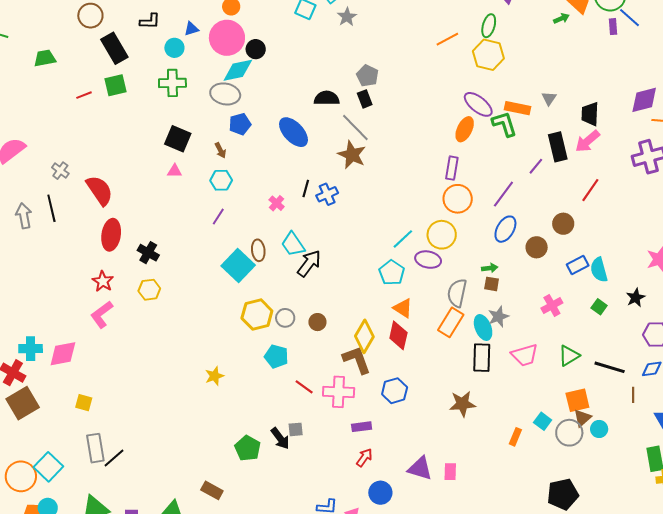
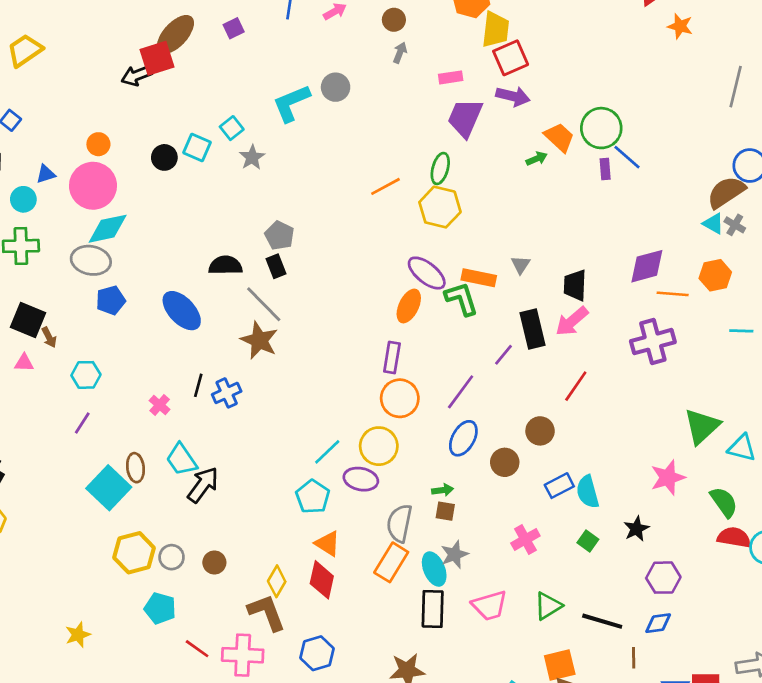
black circle: (256, 49) -> (164, 157), moved
brown arrow: (220, 150) -> (49, 337), moved
yellow diamond: (364, 336) -> (277, 581), size x0.7

